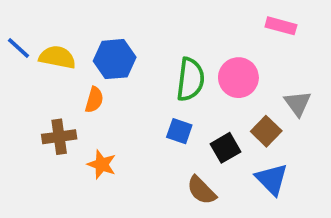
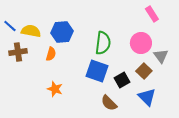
pink rectangle: (281, 26) -> (152, 14), turned 42
pink circle: (238, 78) -> (141, 43), moved
blue square: (179, 131) -> (97, 71), size x1.6
brown cross: (59, 137) -> (18, 52), moved

